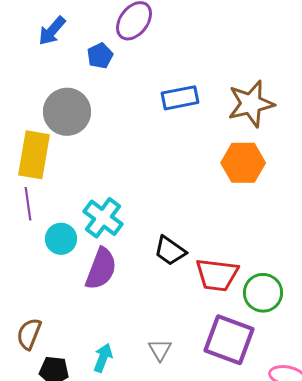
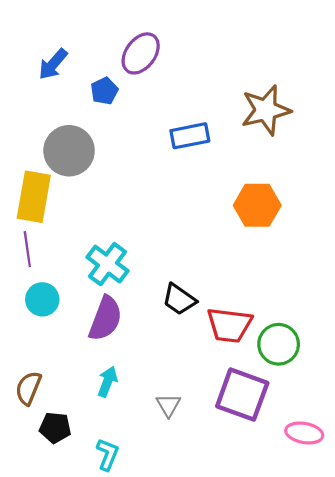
brown star: (251, 104) -> (266, 110), moved
cyan circle: (61, 239) -> (42, 299), moved
cyan arrow: (103, 358) -> (108, 382), moved

